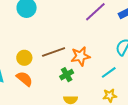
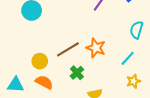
orange star: (80, 56) -> (96, 48), turned -30
green cross: (67, 75) -> (77, 73), moved

